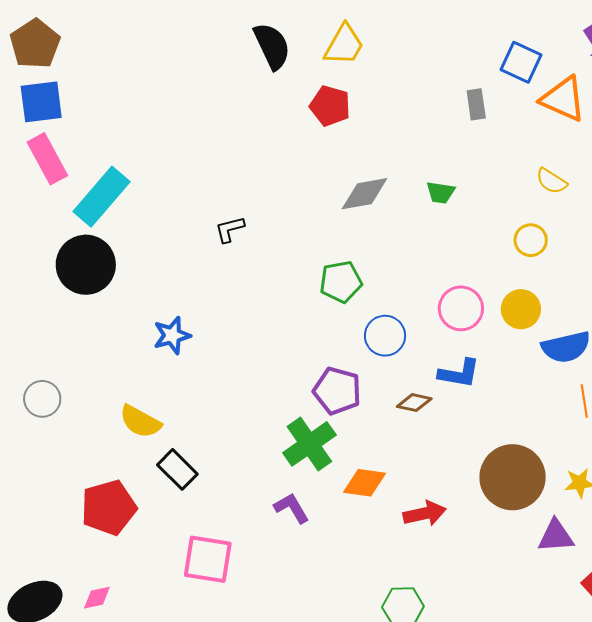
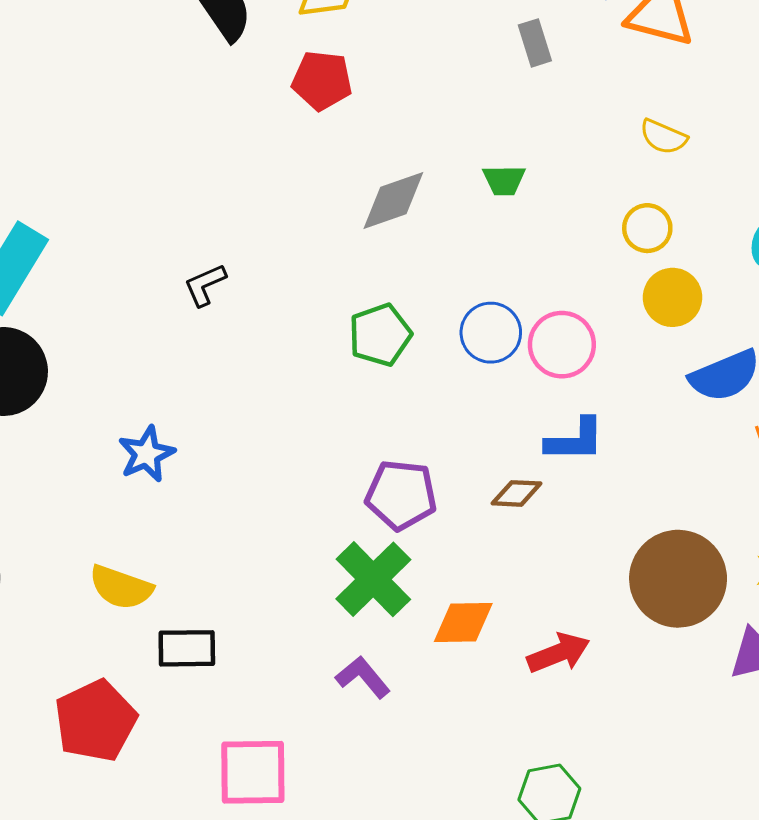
yellow circle: (521, 309) -> (673, 297), moved
blue circle: (385, 336) -> (491, 333), moved
black rectangle: (177, 469) -> (187, 648), turned -36

